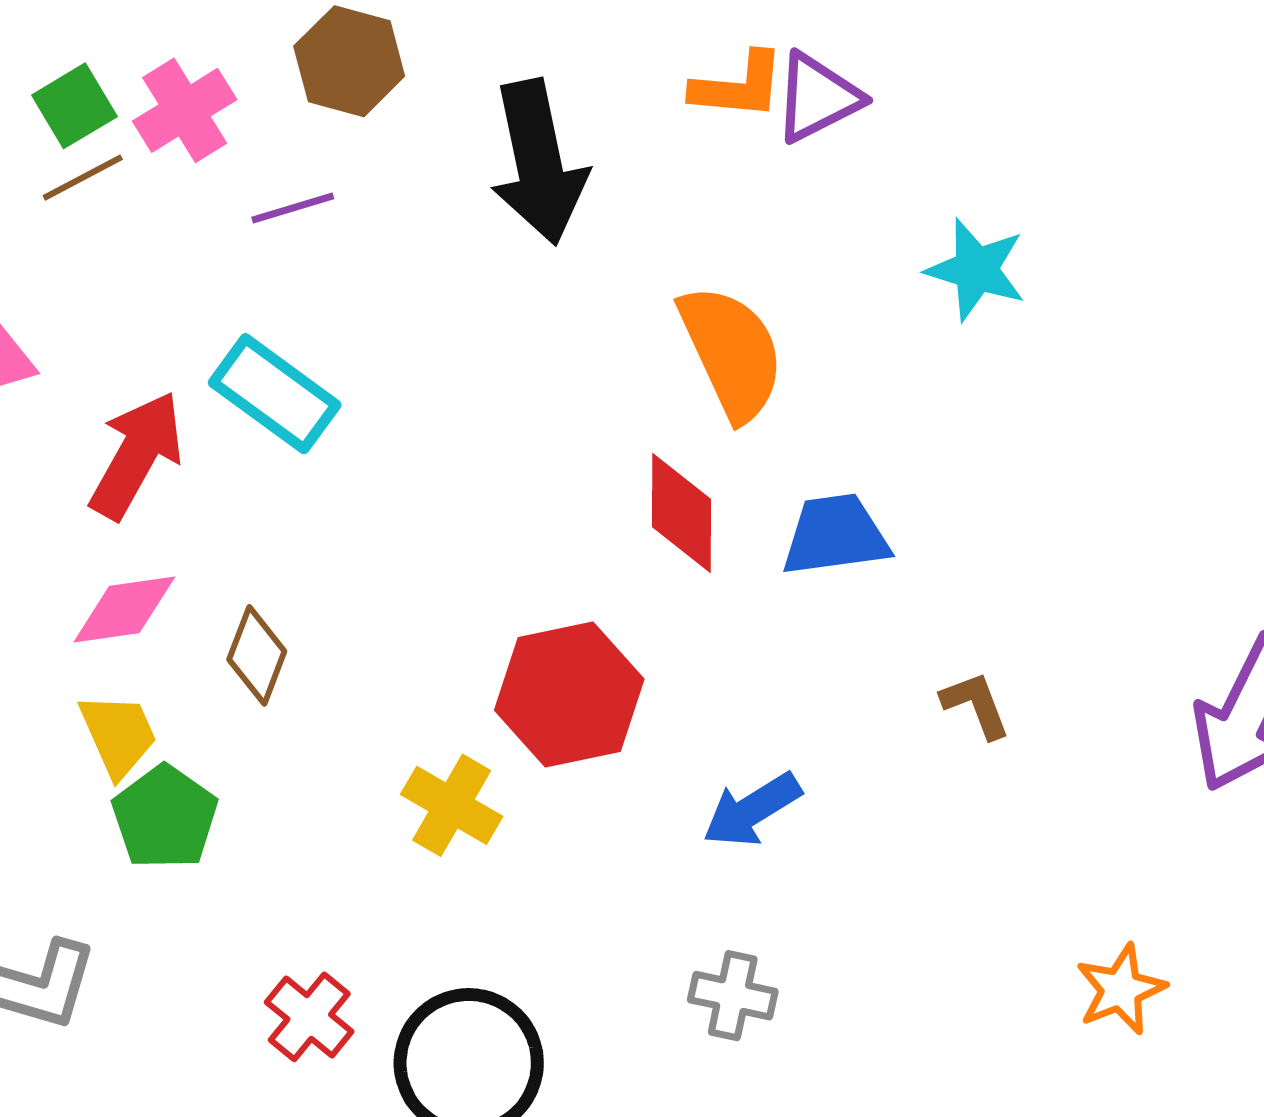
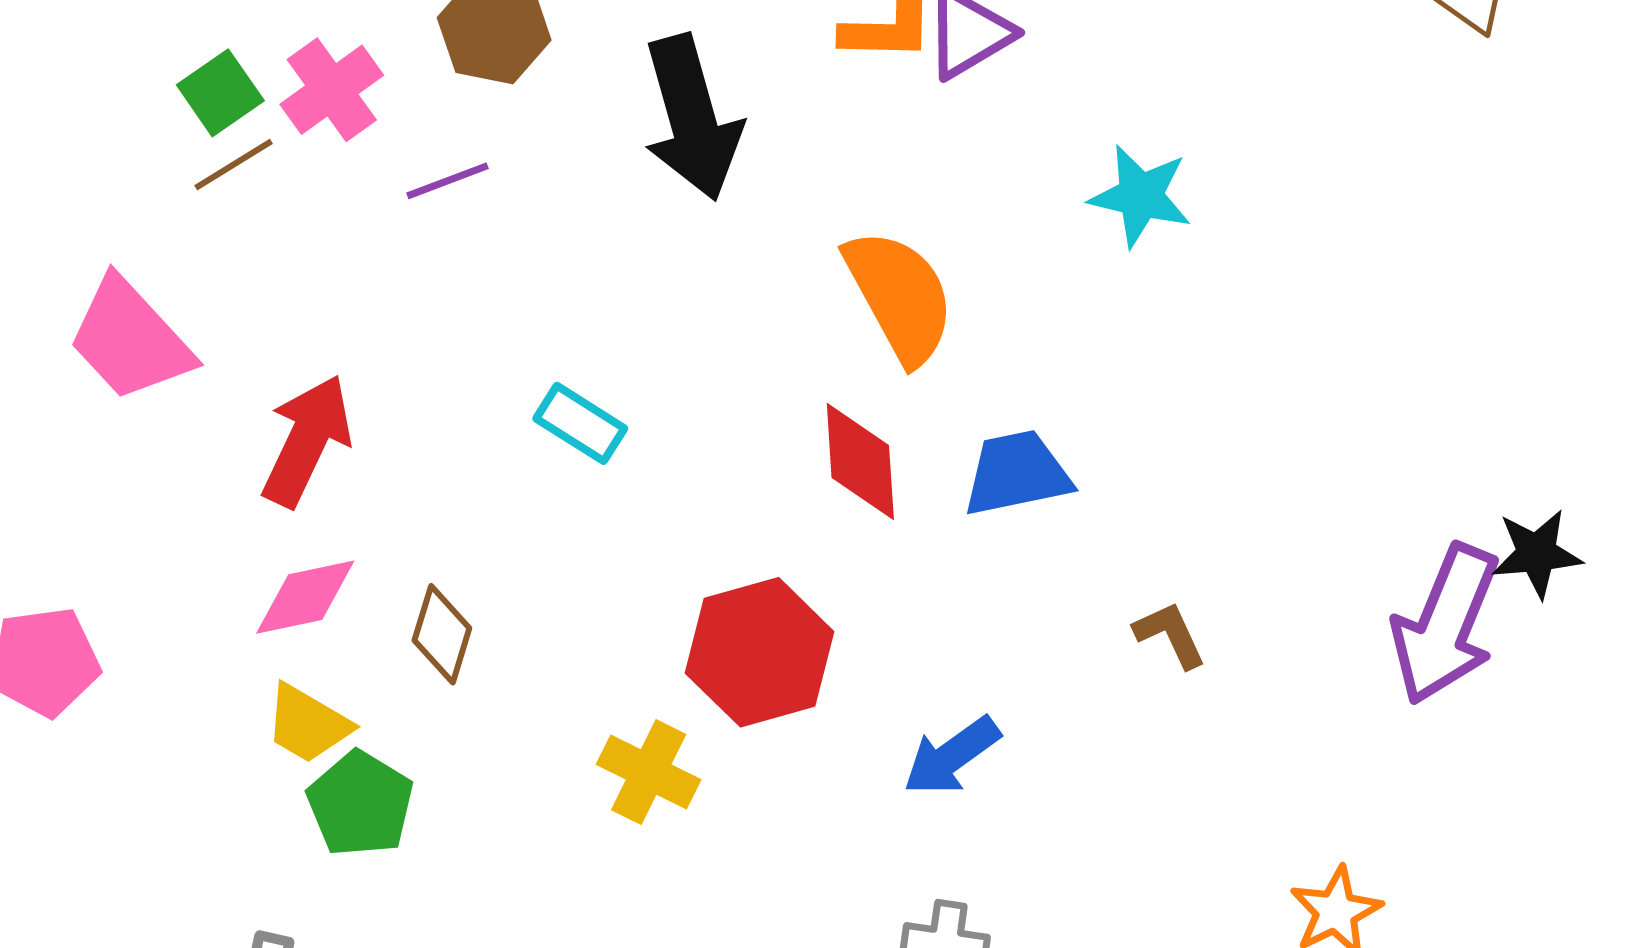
cyan rectangle: (275, 394) -> (580, 423), moved, size x0.7
yellow trapezoid: (118, 735) -> (308, 724), turned 148

